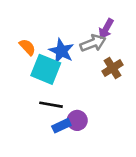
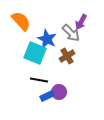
gray arrow: (93, 43) -> (71, 33), turned 66
orange semicircle: (27, 47) -> (21, 21), moved, size x1.5
brown cross: (113, 68) -> (67, 56), moved

